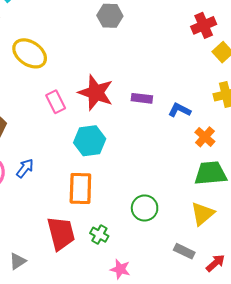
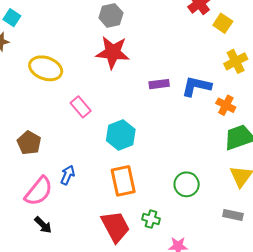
red star: (96, 93) -> (113, 52), moved
blue L-shape: (180, 110) -> (196, 86), size x1.4

